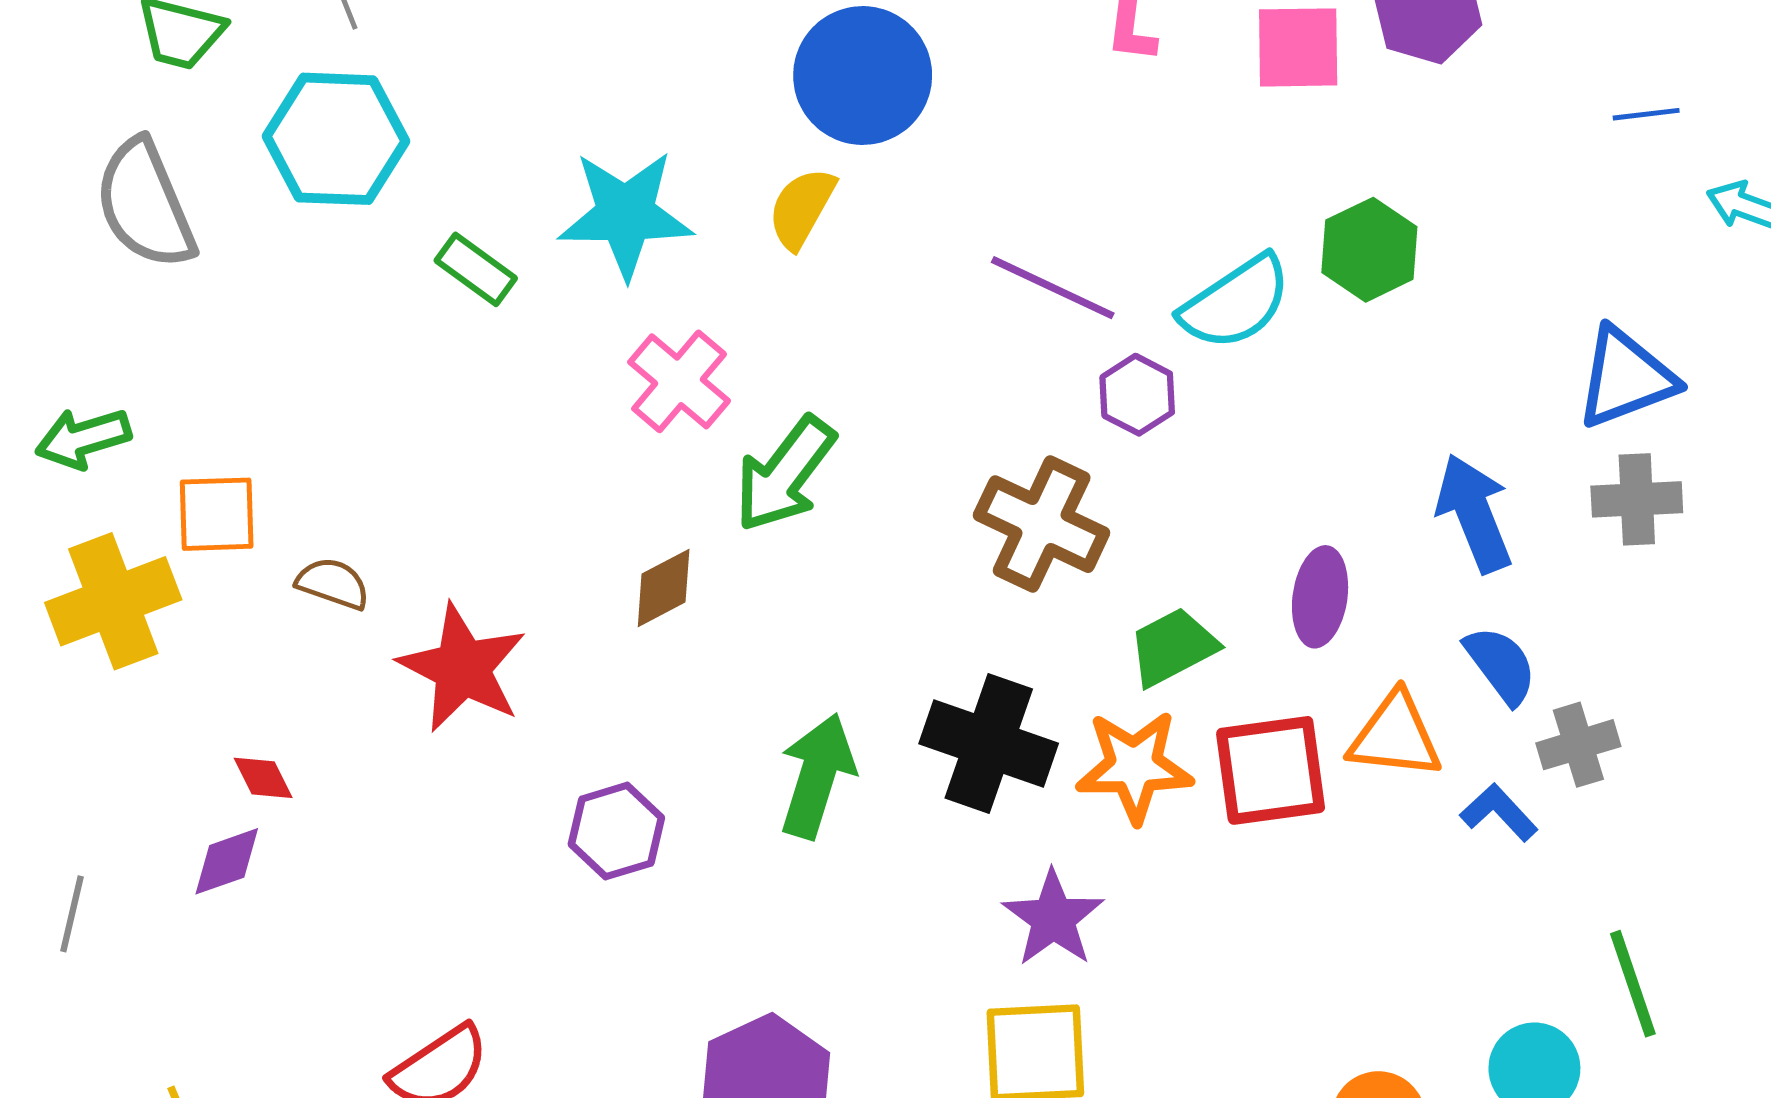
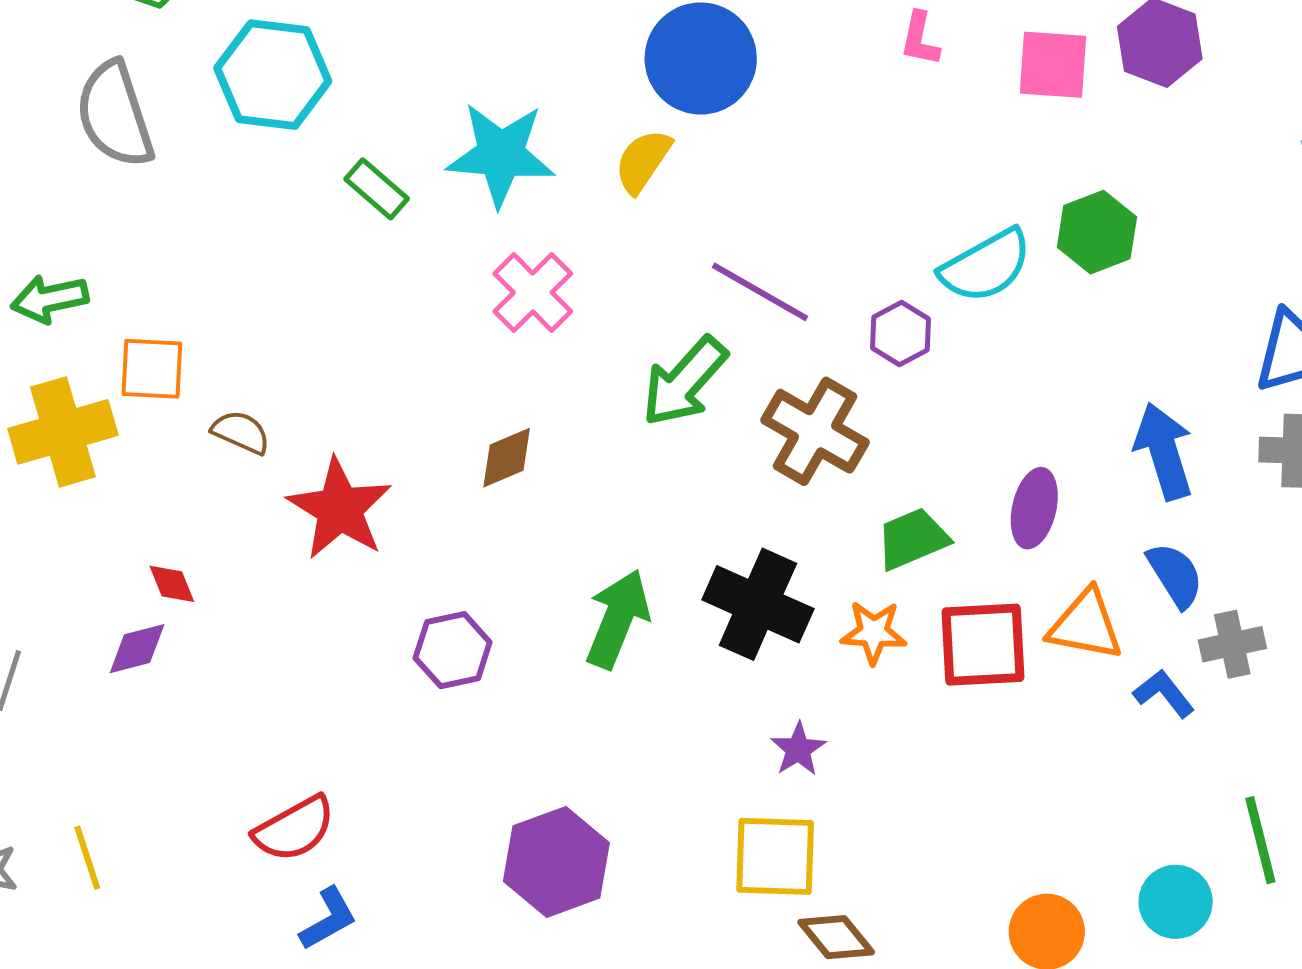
purple line: (1053, 288) -> (760, 292), moved
green arrow: (785, 474) -> (684, 382), moved
orange star: (1134, 766) -> (874, 632), size x0.7
purple star: (1053, 918) -> (798, 749), size x0.7

